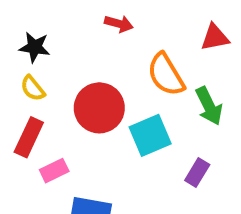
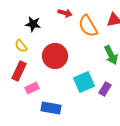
black star: (35, 47) -> (33, 24), moved
orange semicircle: (166, 75) -> (88, 26), moved
cyan square: (150, 135) -> (84, 82), moved

